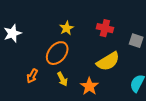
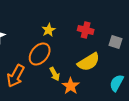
orange arrow: (32, 76) -> (16, 76), size x1.6
yellow arrow: (62, 79) -> (55, 74), moved

